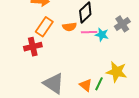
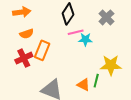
orange rectangle: (44, 27) -> (42, 50), moved
orange semicircle: (69, 27) -> (27, 34), moved
cyan star: (102, 35) -> (85, 39), moved

